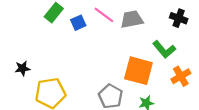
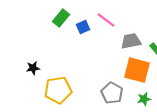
gray trapezoid: (132, 19) -> (131, 41), moved

